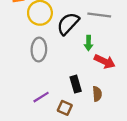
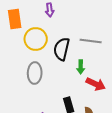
black semicircle: (68, 24) -> (62, 49), turned -30

